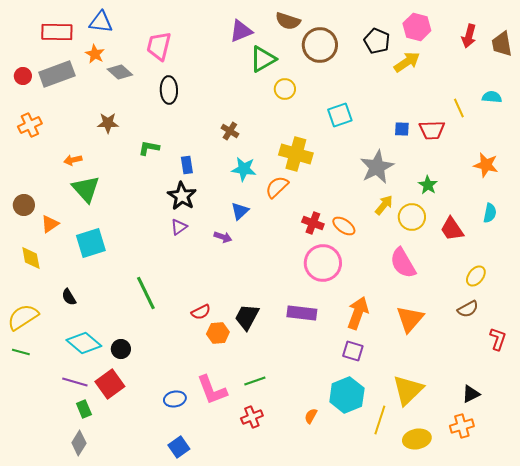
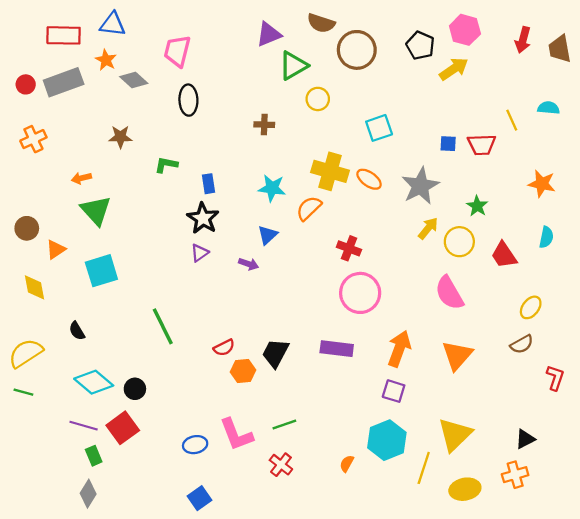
brown cross: (230, 131) -> (264, 125), moved, turned -30
orange ellipse: (344, 226) -> (369, 179), moved
red cross: (252, 417) -> (281, 465), turned -30

